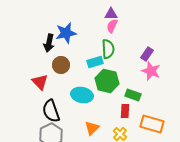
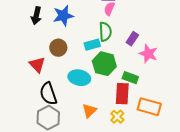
black arrow: (49, 43) -> (36, 16), moved
purple rectangle: (147, 54) -> (132, 39), moved
red rectangle: (125, 111) -> (122, 94), size x1.5

